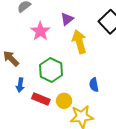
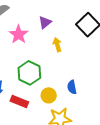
yellow arrow: (79, 42) -> (57, 45), size x0.6
yellow circle: (64, 101) -> (49, 95), moved

